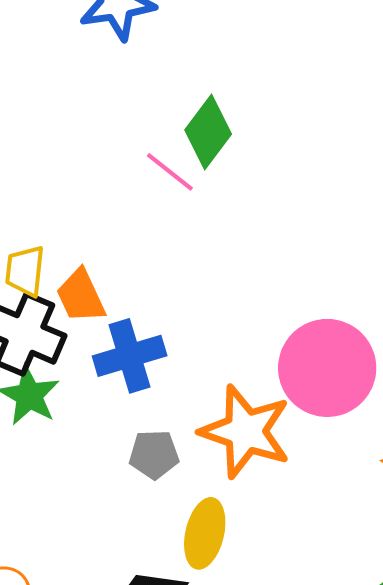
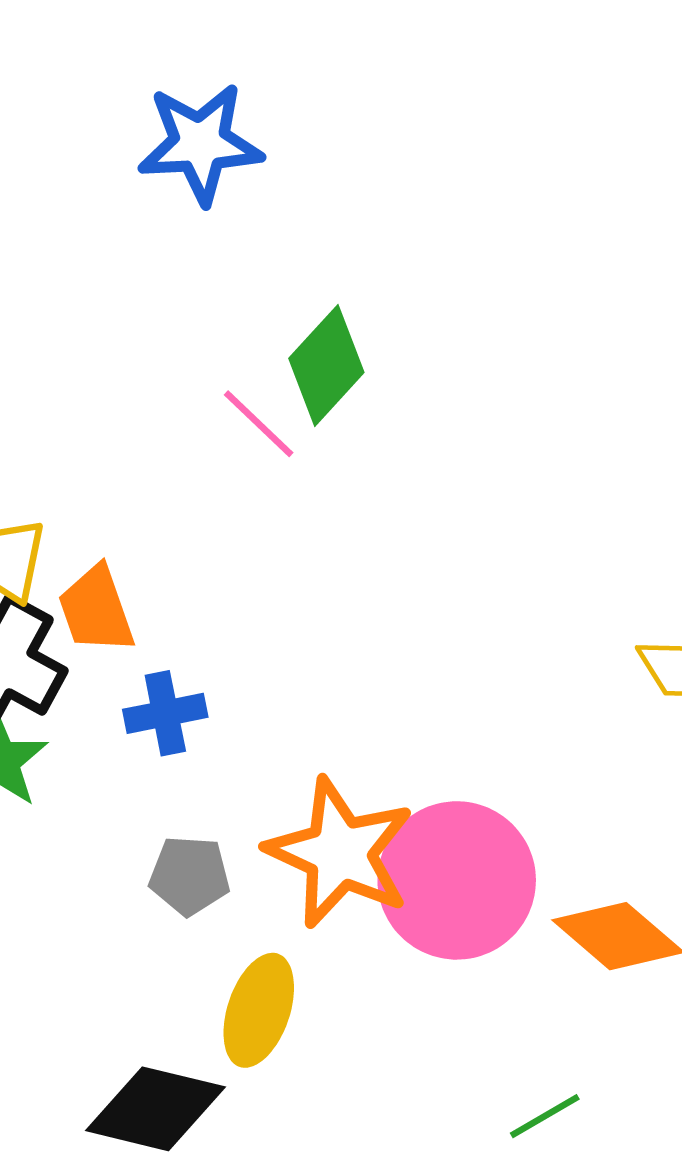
blue cross: (130, 356) -> (165, 713), size x0.7
pink circle: (327, 368) -> (457, 880), moved

